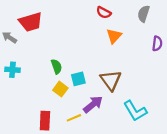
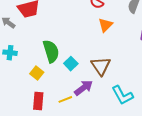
green semicircle: (57, 66) -> (51, 51), size x1.6
cyan square: (78, 79) -> (71, 64), turned -32
yellow square: (60, 89) -> (37, 73), moved

